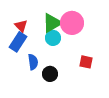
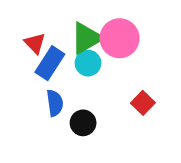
blue rectangle: (18, 42) -> (50, 63), moved
red square: (86, 62) -> (143, 103), turned 32

